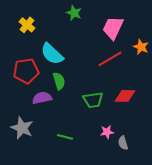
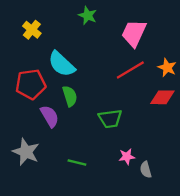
orange star: (141, 47) -> (167, 68), moved
red diamond: (125, 96) -> (162, 97), moved
purple semicircle: (42, 98) -> (50, 116), turned 72

